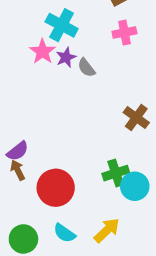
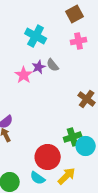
pink star: (42, 52) -> (24, 75), moved
purple star: (66, 57) -> (39, 67), moved
red circle: (56, 188) -> (48, 157), moved

